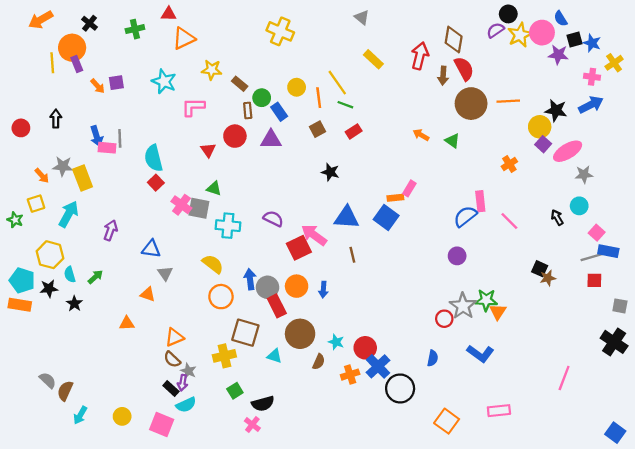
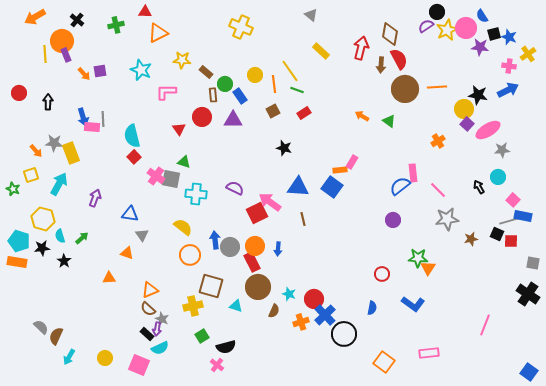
red circle: (21, 128) -> (19, 93), moved
black square: (540, 269) -> (497, 234), moved
red rectangle: (277, 306) -> (252, 262), moved
gray star: (463, 306) -> (447, 219), moved, turned 30

